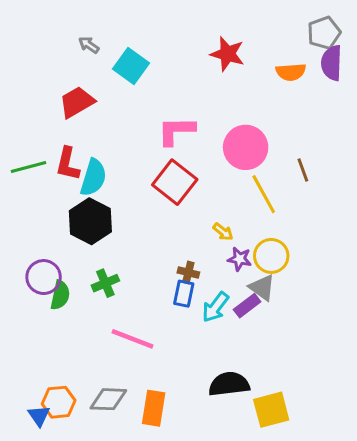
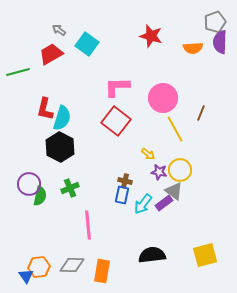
red trapezoid: (77, 102) -> (51, 54), moved
green line: (28, 167) -> (18, 72), moved
brown line: (303, 170) -> (201, 113), turned 42
pink line: (133, 339) -> (88, 225), turned 64
yellow square: (271, 410) -> (205, 255), moved

